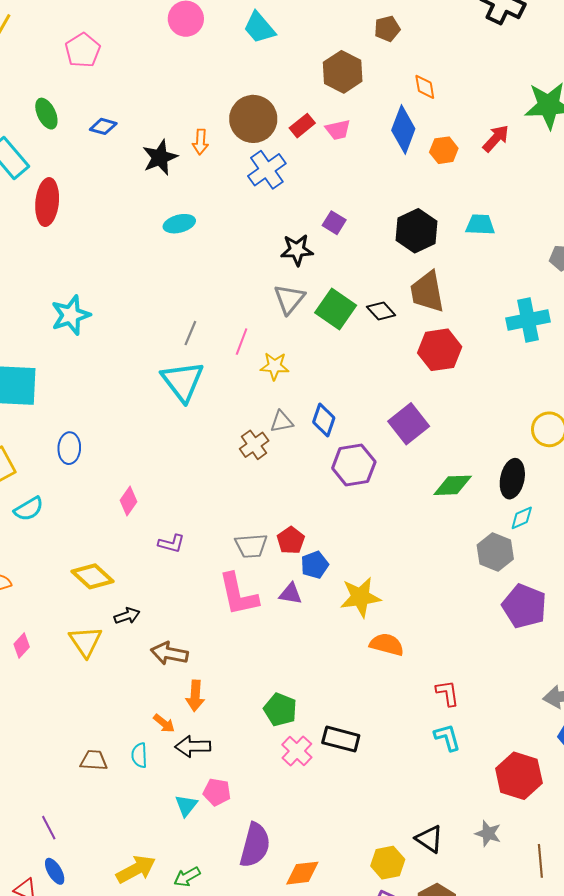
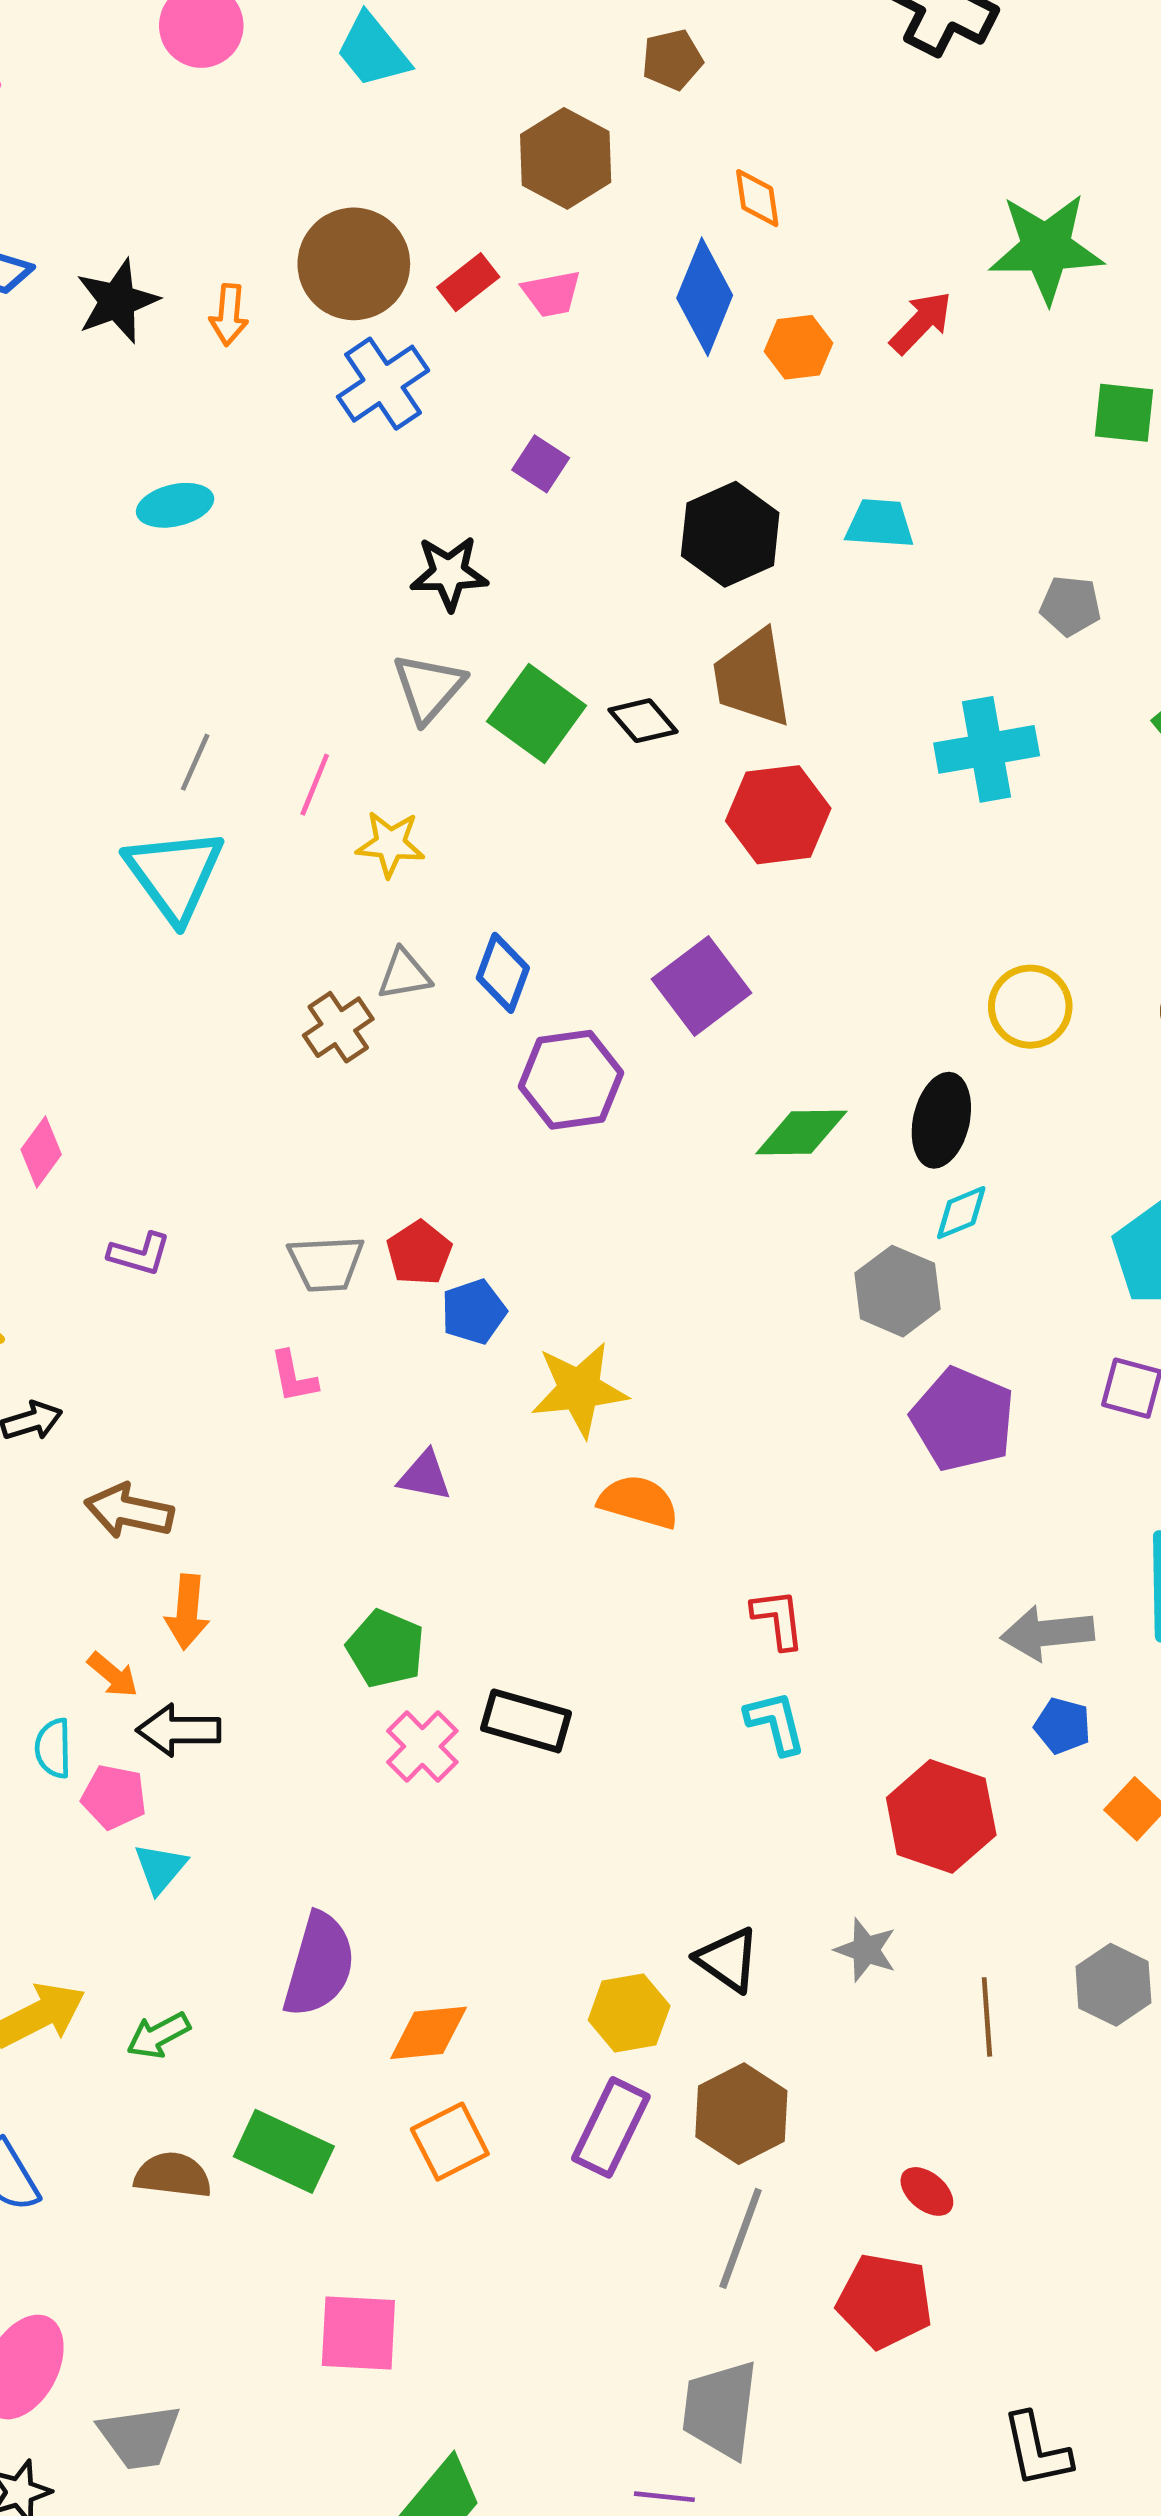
black star: (160, 157) -> (117, 301), moved
purple square: (334, 223) -> (541, 464), moved
pink L-shape: (238, 594) -> (294, 1377), size x0.5
purple triangle: (291, 594) -> (425, 1476), moved
pink pentagon: (217, 792) -> (114, 1797), moved

